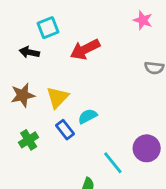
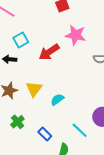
pink star: (143, 20) -> (76, 35), moved, size x1.5
blue rectangle: (65, 130) -> (45, 134), moved

